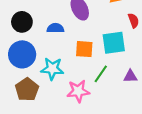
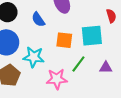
blue semicircle: (55, 28) -> (38, 19), turned -126

